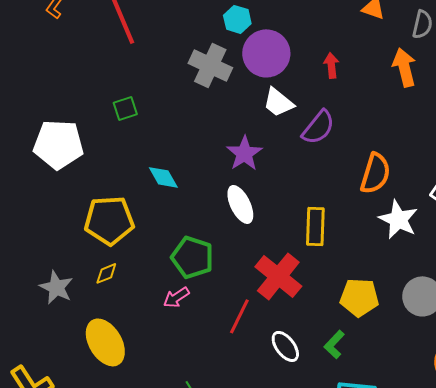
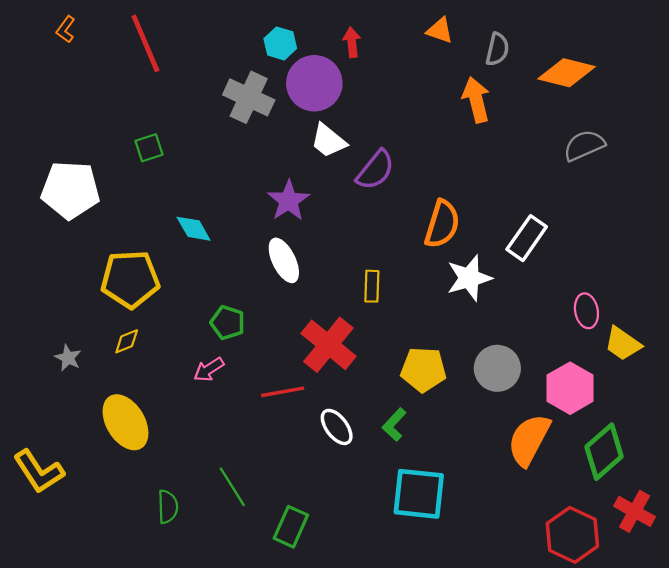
red arrow: (331, 65) -> (352, 42), moved
white star: (398, 219) -> (469, 278), turned 30
yellow rectangle: (315, 226) -> (372, 286), size x0.7
green pentagon: (192, 257) -> (228, 323), size x0.7
gray star: (56, 287) -> (68, 358), size x0.7
red line: (239, 316) -> (283, 392), turned 54

